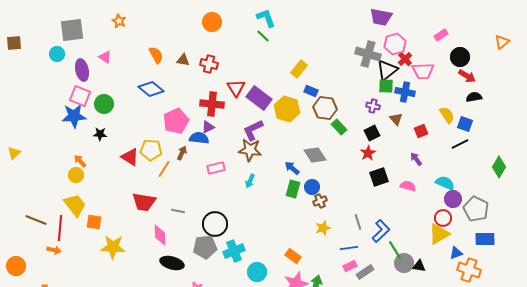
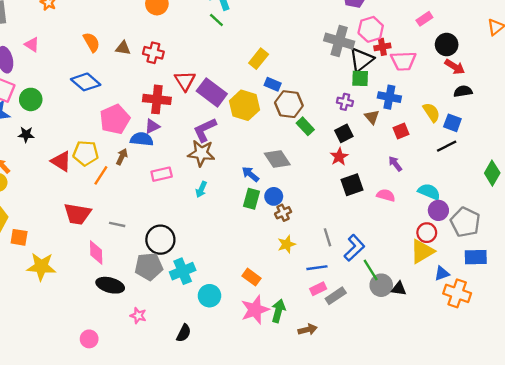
red cross: (405, 59) -> (382, 47), turned 32
blue cross: (405, 92) -> (389, 97), moved

